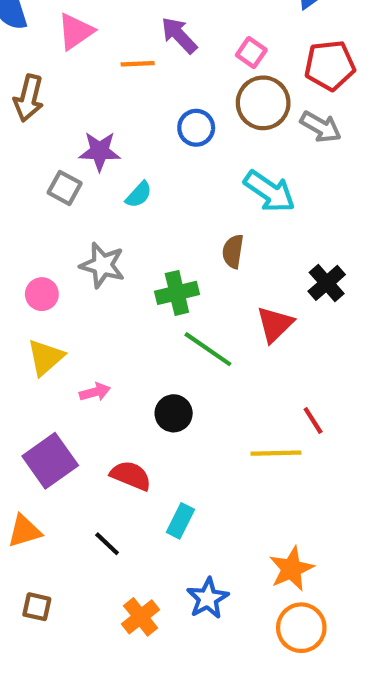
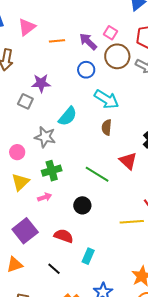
purple arrow: (179, 35) -> (88, 42), moved
cyan arrow: (269, 191) -> (106, 99), moved
cyan semicircle: (139, 195) -> (68, 116), moved, size x1.5
green cross: (177, 293) -> (52, 171), moved
red triangle: (275, 324) -> (128, 161), turned -30

